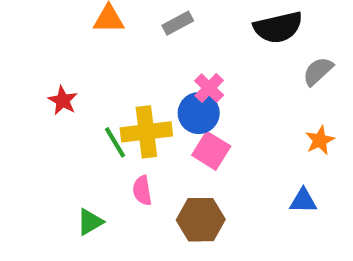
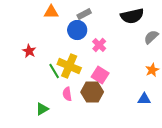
blue circle: (199, 113) -> (77, 30), moved
yellow cross: (146, 132) -> (69, 66), turned 30
brown hexagon: (201, 220) -> (92, 92), moved

